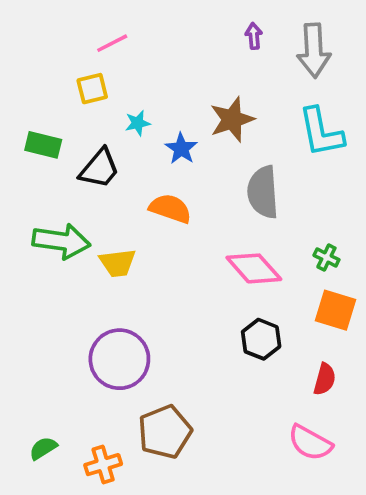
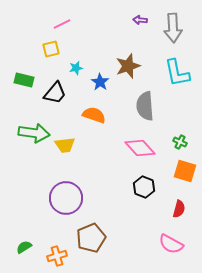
purple arrow: (254, 36) -> (140, 20), turned -80

